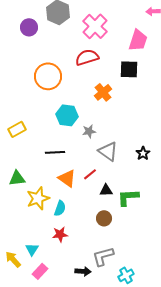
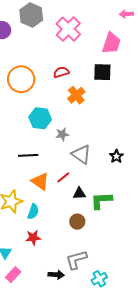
red semicircle: (87, 57) -> (61, 72), moved, size x0.7

